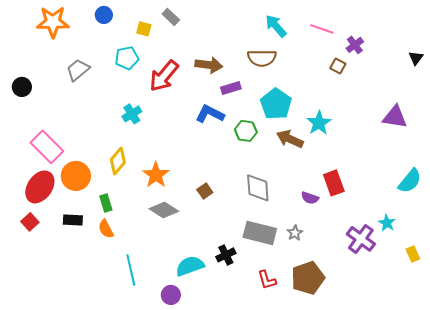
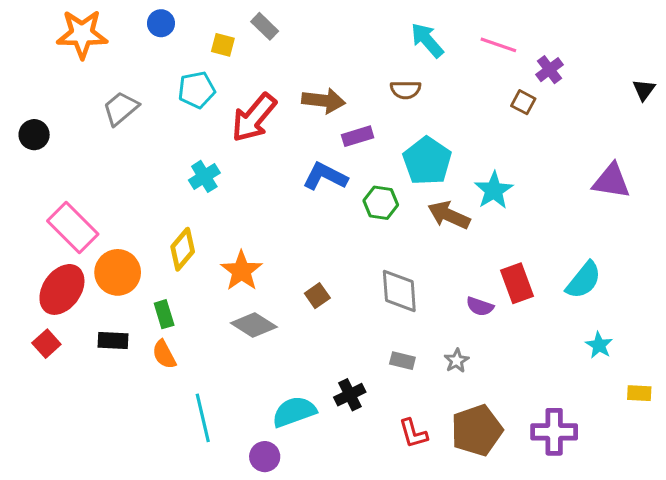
brown semicircle: (262, 58) -> (406, 90), size x0.7
cyan semicircle: (410, 181) -> (584, 280), moved
gray rectangle: (260, 233) -> (402, 361), size x0.5
purple cross: (361, 239) -> (554, 432), moved, turned -36
yellow rectangle: (413, 254) -> (639, 393), turned -63

